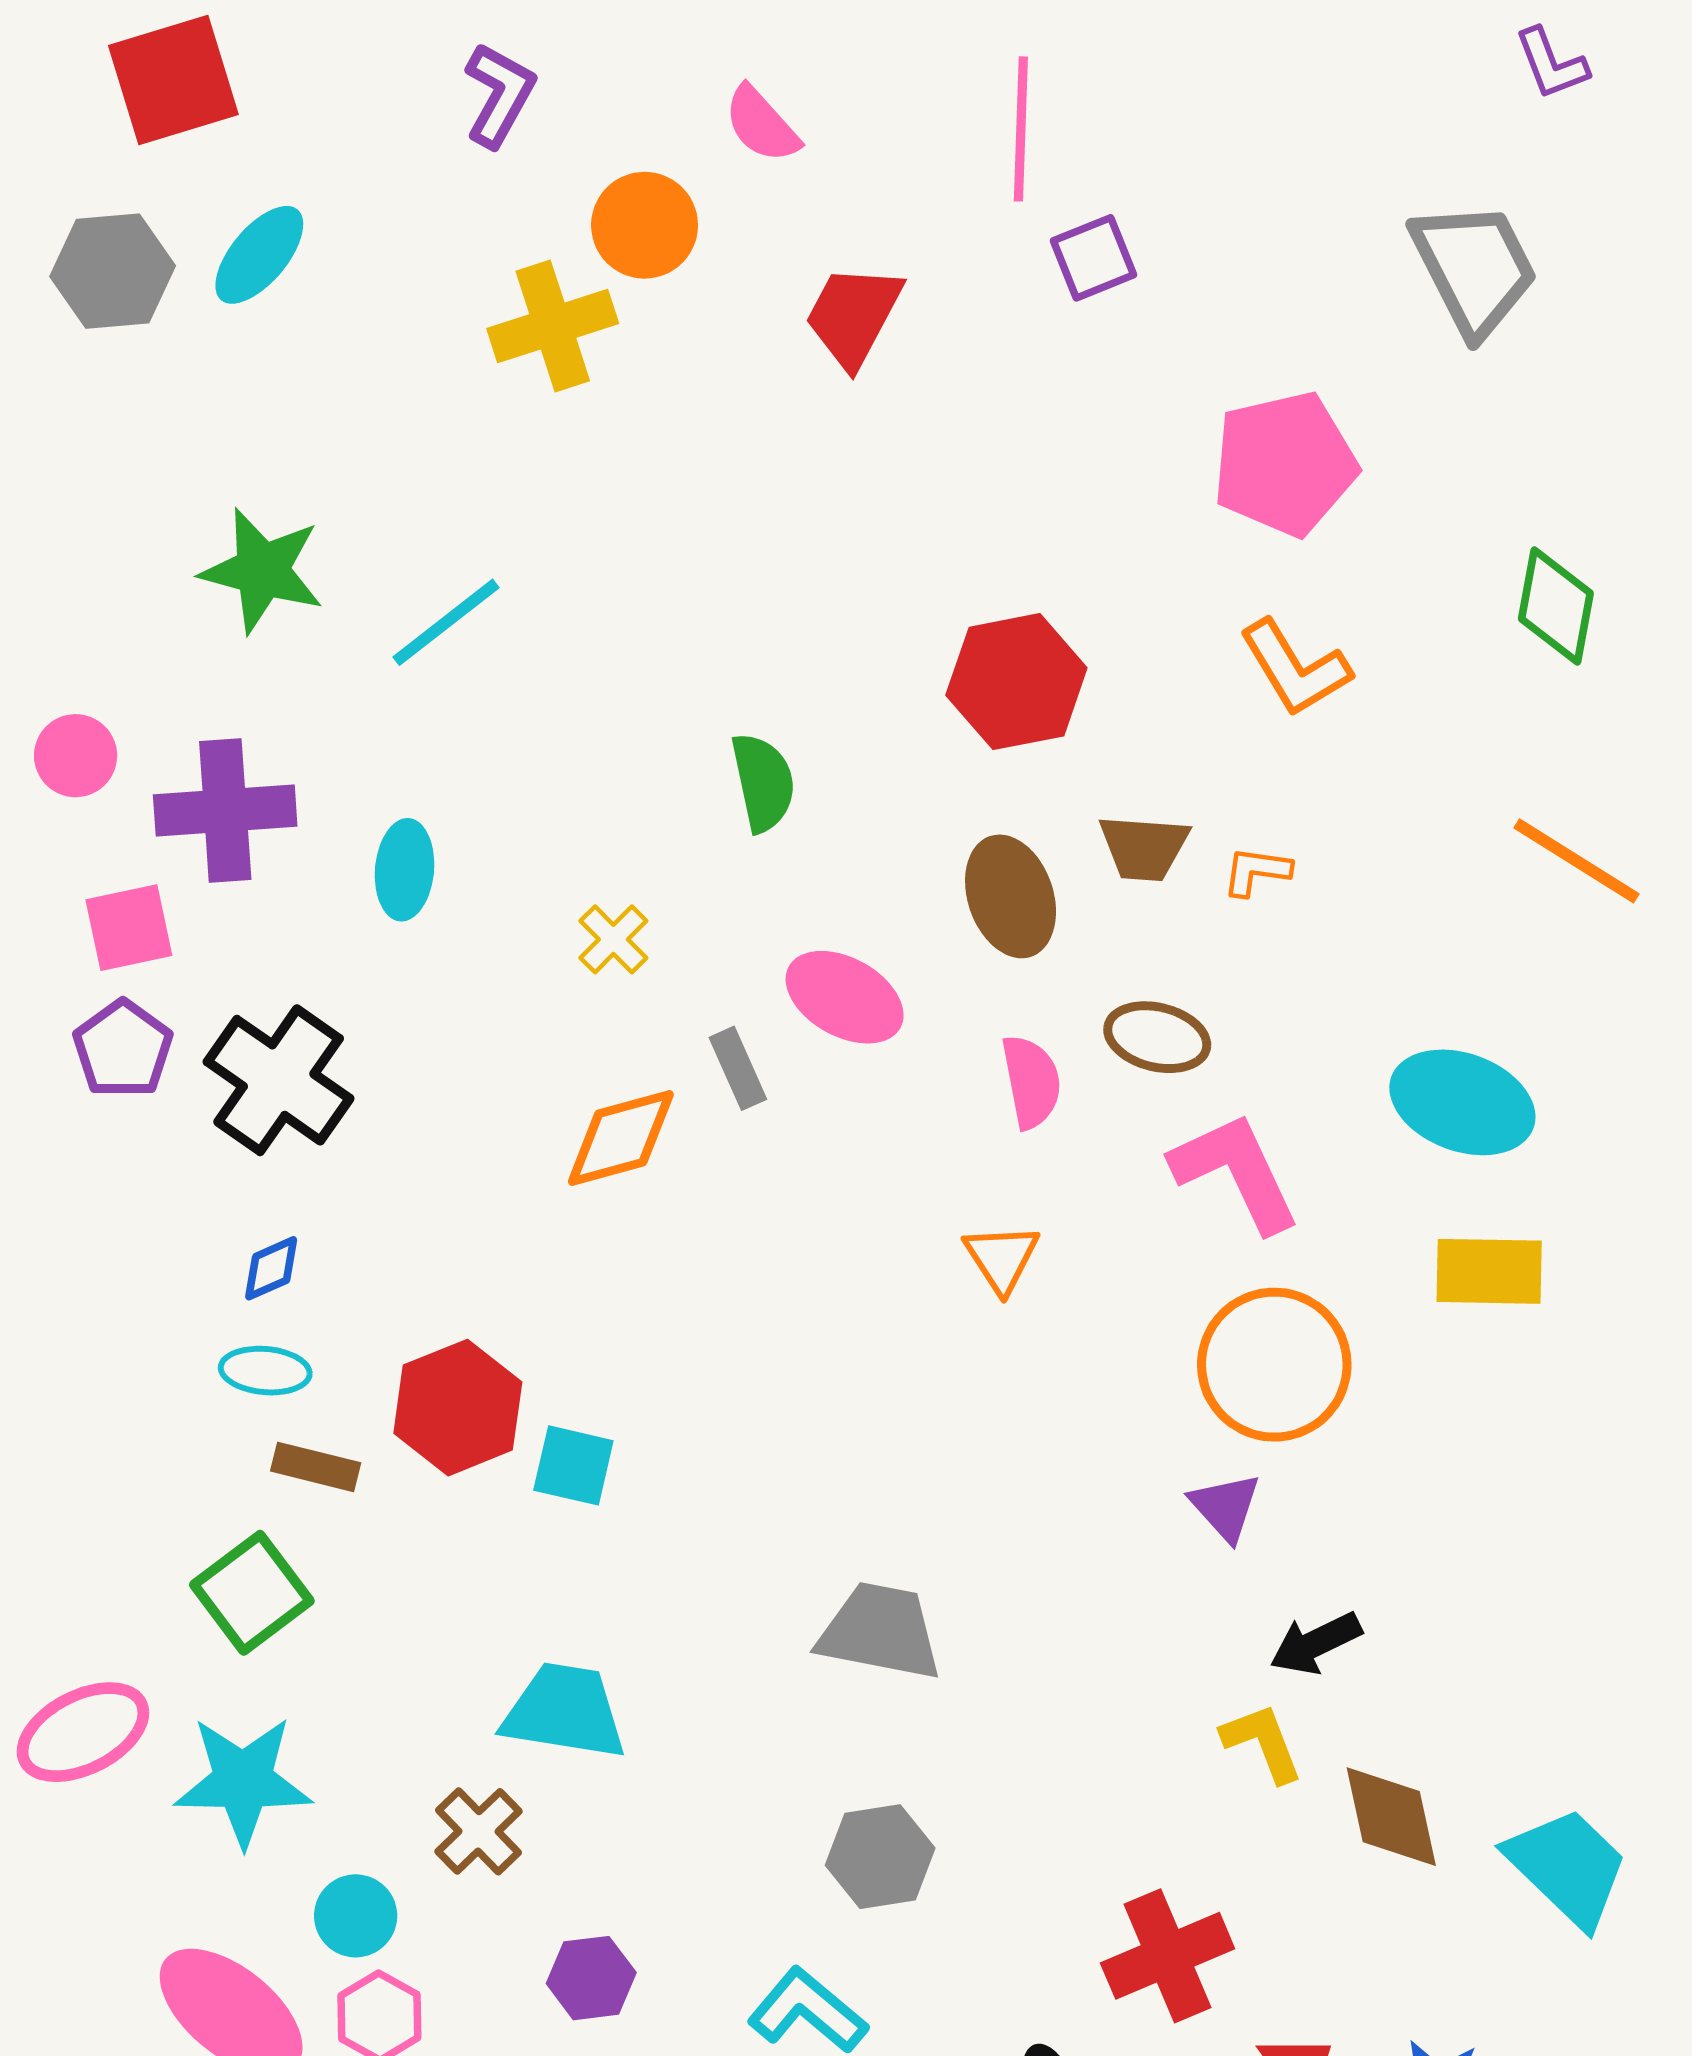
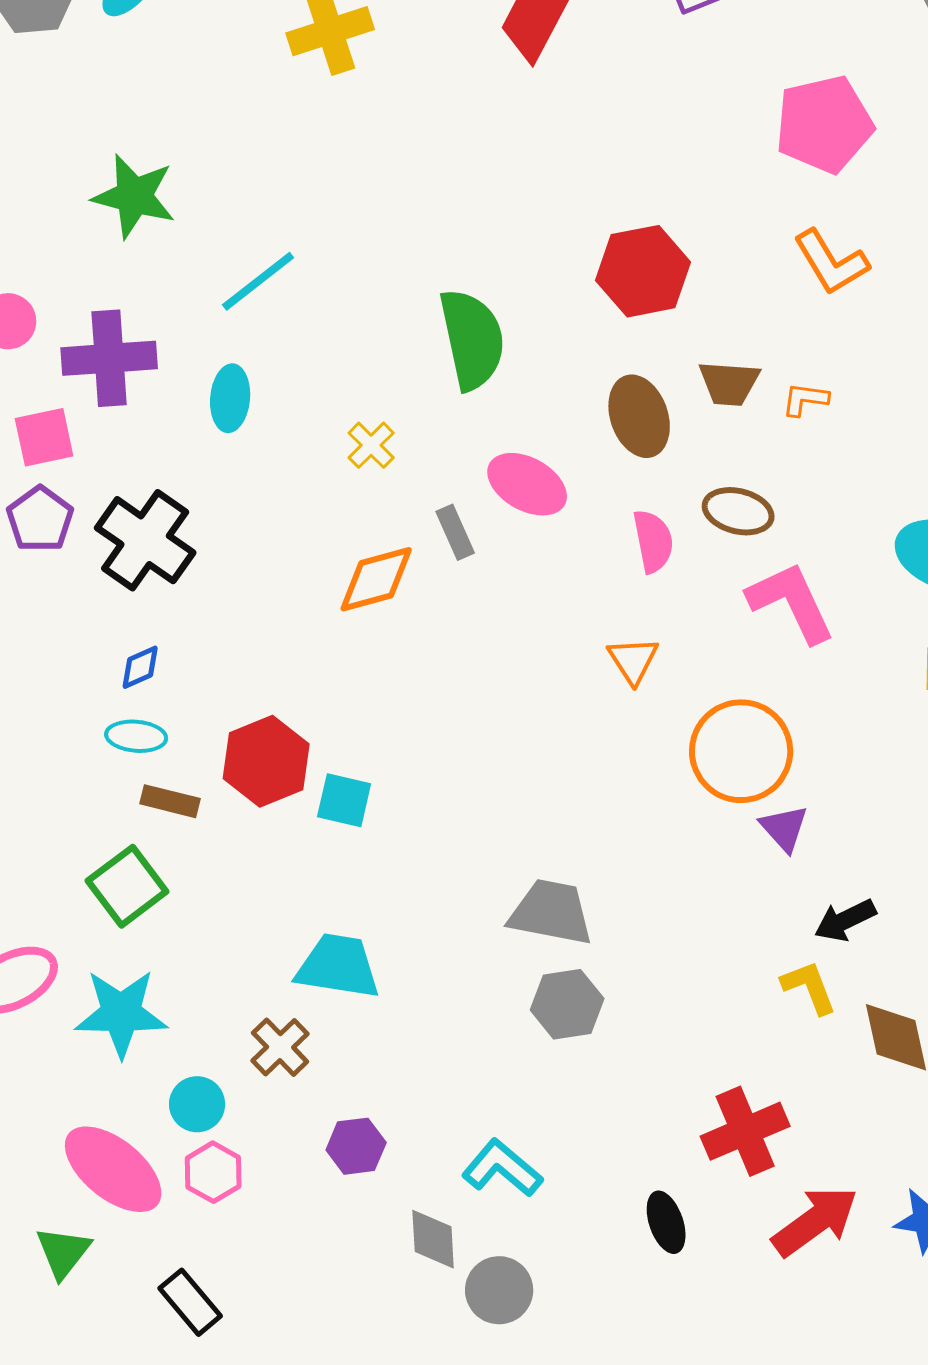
cyan line: (446, 622) -> (258, 281), moved
green semicircle: (763, 782) -> (472, 339), size x1.5
orange circle: (1274, 1365) -> (741, 751), moved
gray hexagon: (880, 1857) -> (567, 1004), moved

